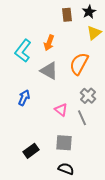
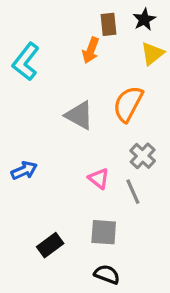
orange arrow: (49, 43) -> (91, 50), moved
cyan L-shape: (23, 51) -> (26, 62), moved
blue arrow: (24, 98) -> (24, 170), moved, turned 42

